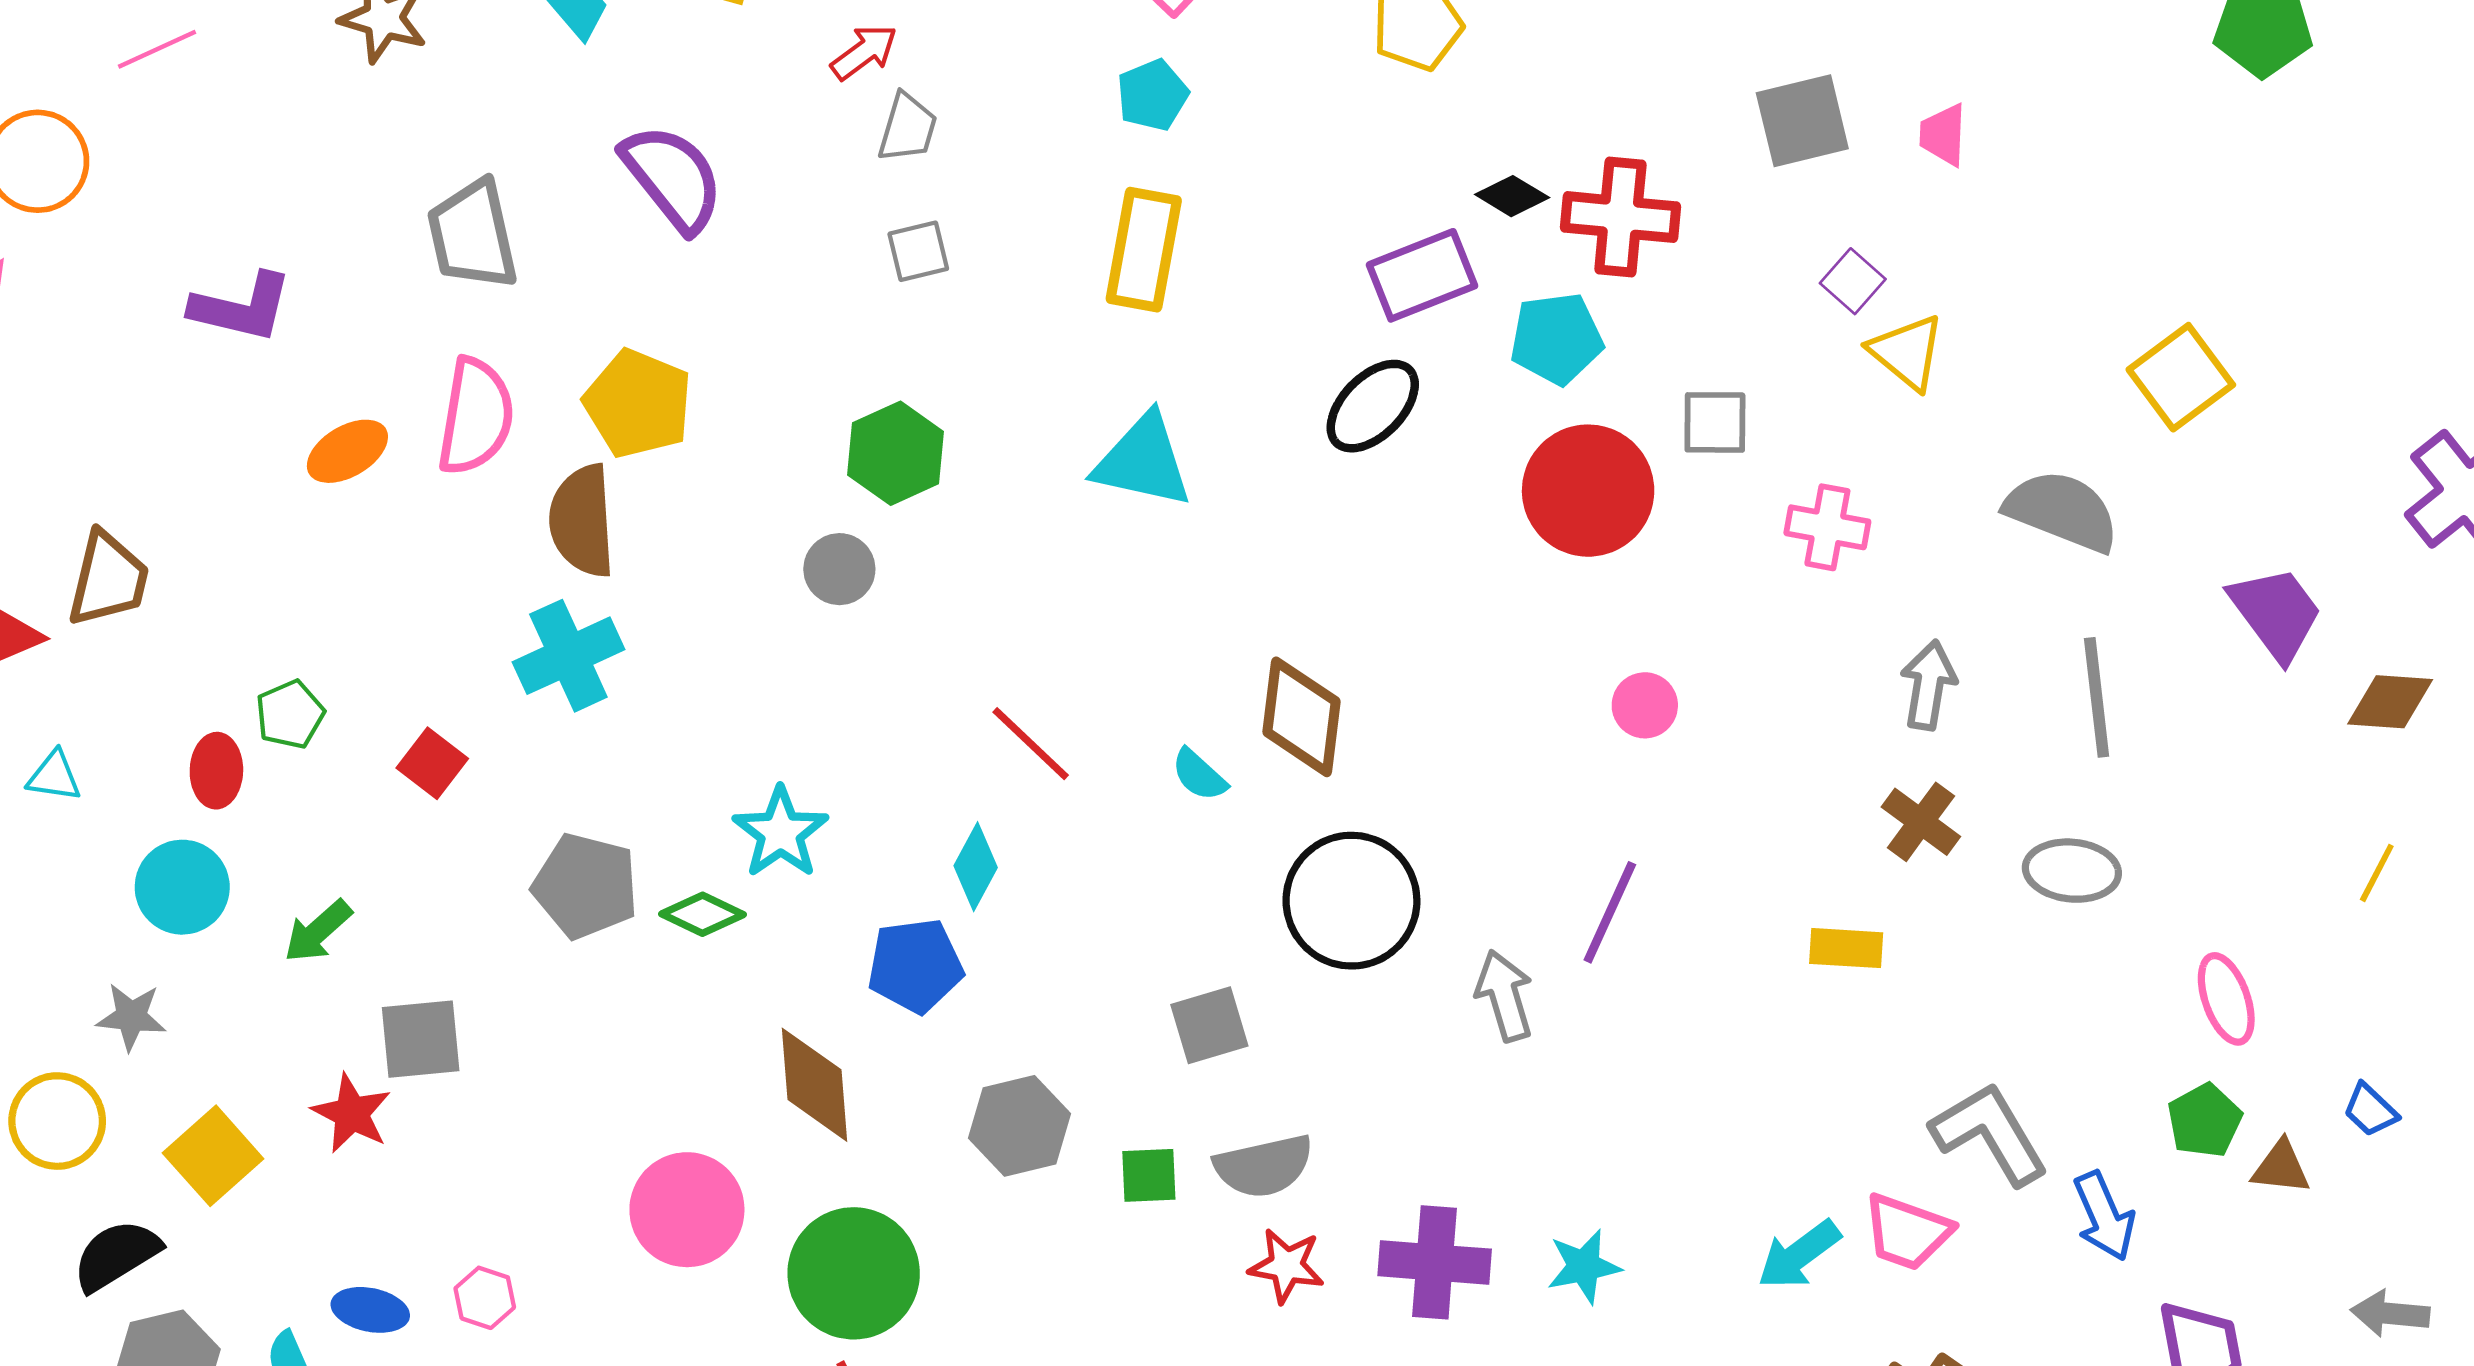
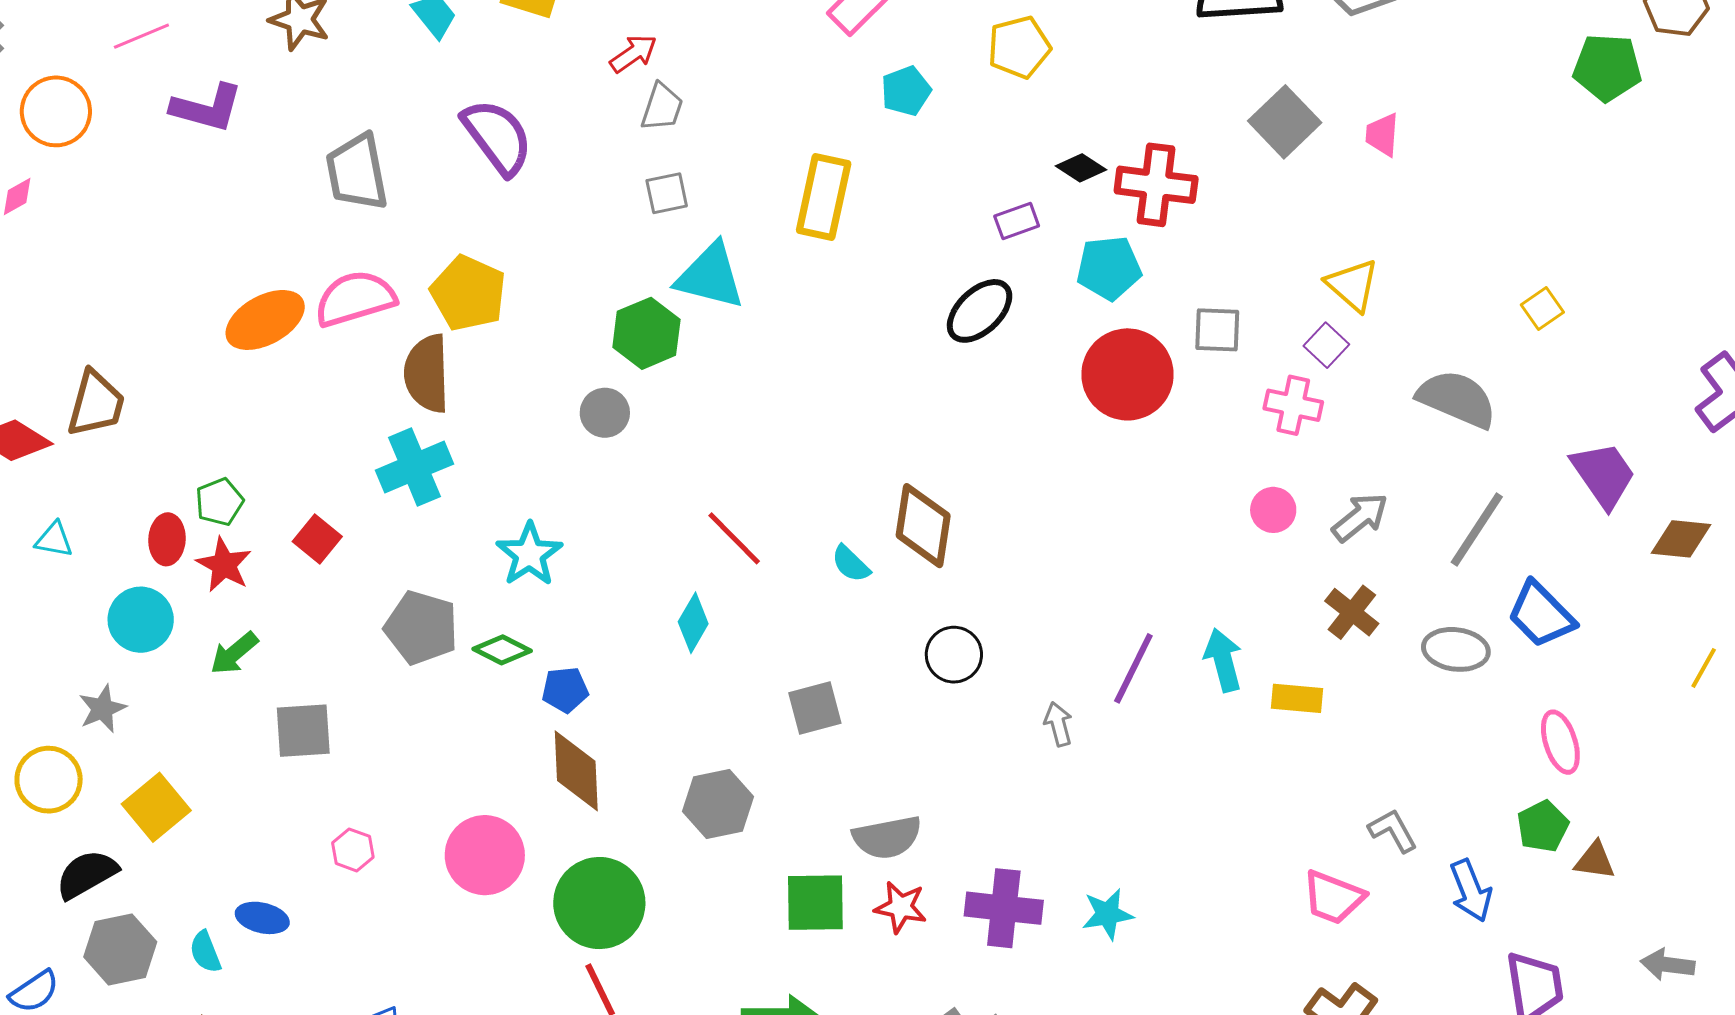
cyan pentagon: (1153, 95) -> (906, 91), moved
gray square: (1802, 121) -> (1285, 122), turned -32
purple rectangle: (1422, 275) -> (1017, 221), size x0.6
purple square: (1853, 281) -> (1326, 345), moved
purple L-shape: (242, 307) -> (207, 108), moved
yellow square: (2181, 377) -> (1542, 309), size x0.6
pink semicircle: (476, 416) -> (355, 299), turned -118
orange ellipse: (347, 451) -> (265, 320), size x1.4
cyan triangle: (1143, 461) -> (710, 276), moved
gray arrow: (1928, 685) -> (1360, 517), turned 40
gray line: (2097, 697) -> (1477, 529), turned 38
pink circle: (1645, 705) -> (1273, 510), moved
cyan star: (781, 833) -> (529, 554), moved
yellow line: (2377, 873) -> (1704, 668), moved
black circle: (1351, 901) -> (954, 655), size x0.6
blue pentagon: (915, 966) -> (565, 690), moved, size x0.7
gray arrow: (1505, 996) -> (1058, 724), size x0.7
gray star: (131, 1017) -> (102, 709), turned -30
gray square: (1209, 1025) -> (815, 708), moved
blue trapezoid: (2370, 1110) -> (1541, 615), moved, size x1.8
red star: (352, 1113) -> (224, 565), moved
gray L-shape: (1990, 1134) -> (1393, 831), size x0.6
green square: (1149, 1175) -> (815, 903), moved, size x1.5
cyan arrow: (1799, 1255) -> (1223, 660), moved, turned 110
pink hexagon: (485, 1298) -> (353, 850), moved

